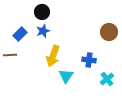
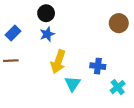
brown circle: (109, 32) -> (119, 23), moved
blue rectangle: (20, 34) -> (13, 33), moved

